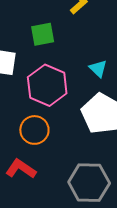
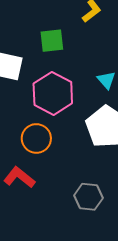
gray hexagon: (89, 183) -> (88, 197), size x0.7

